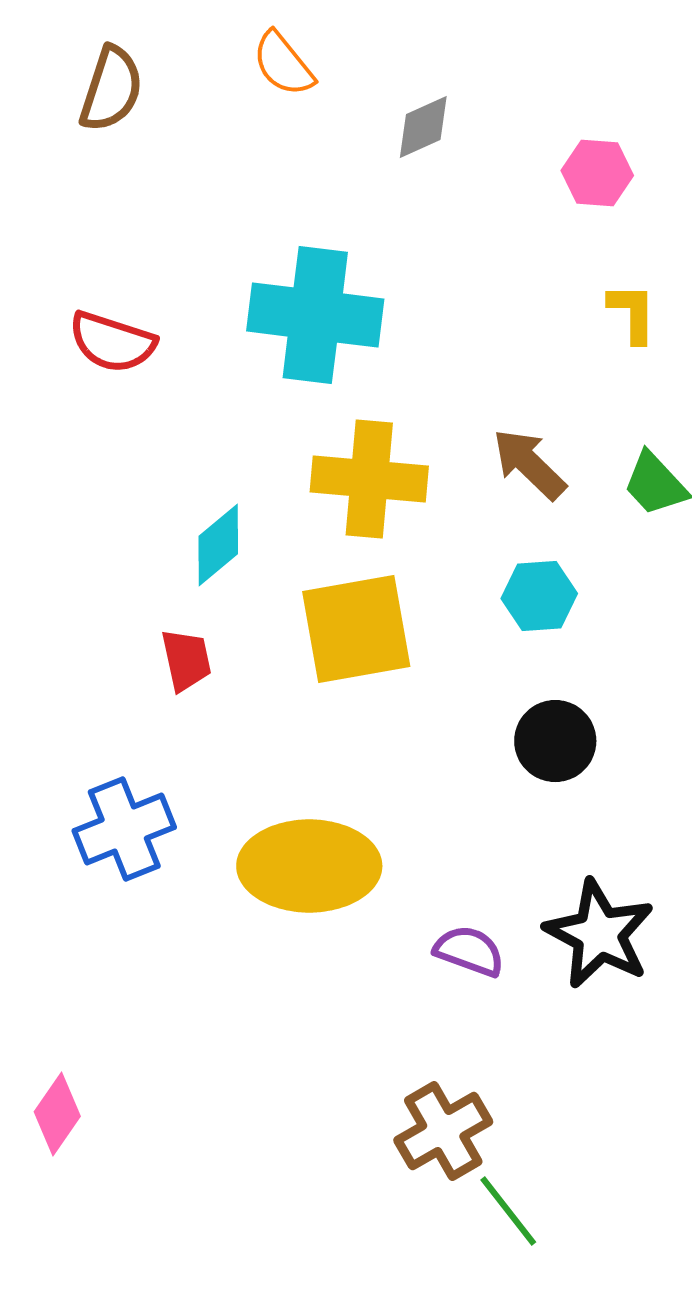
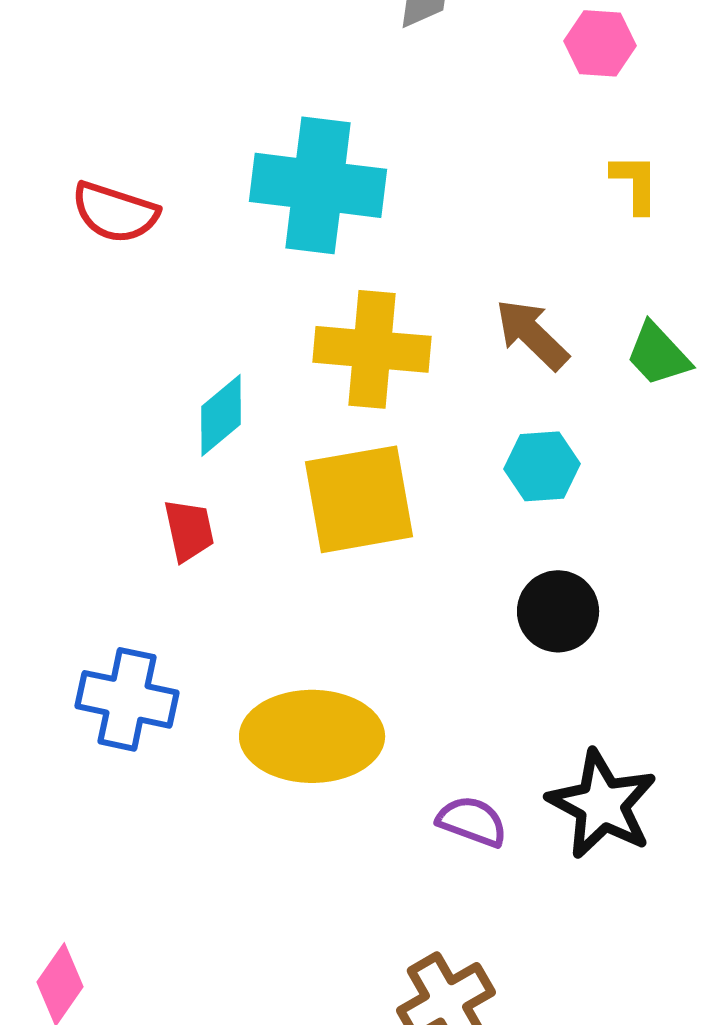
blue cross: (124, 829) -> (127, 699), turned 34

